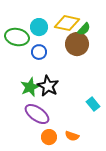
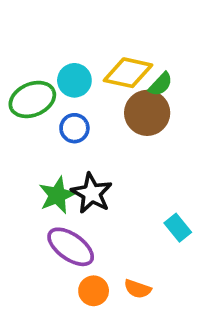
green ellipse: (17, 37) -> (32, 99), turned -35

